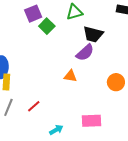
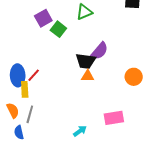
black trapezoid: (93, 34) -> (86, 61), moved
red line: (34, 106) -> (34, 75), moved

